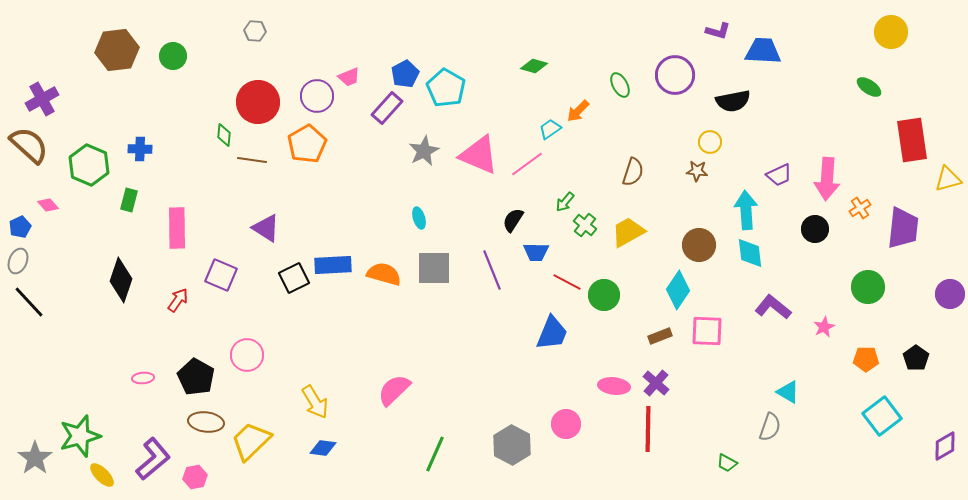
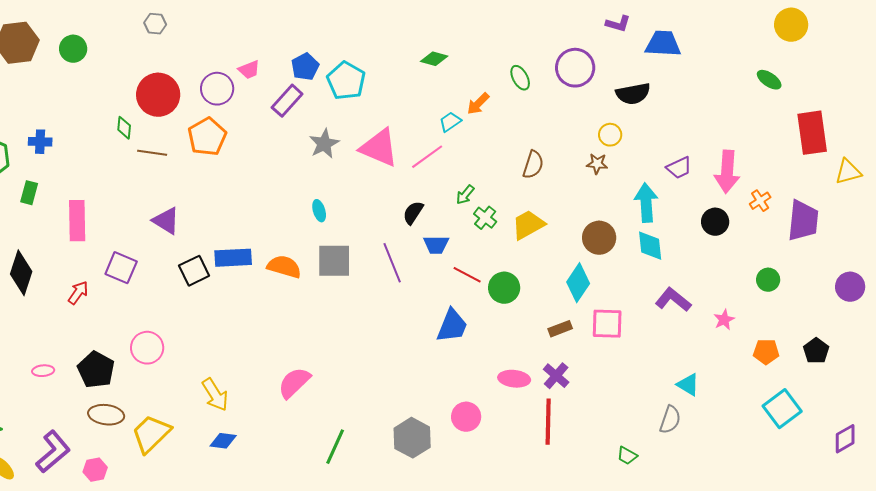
green circle: (868, 287) -> (768, 280), size x0.7

